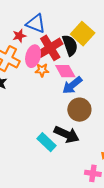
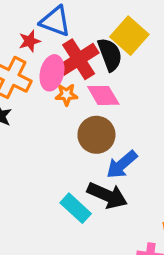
blue arrow: (72, 85) -> (122, 165), moved
brown circle: (79, 110) -> (96, 135), moved

